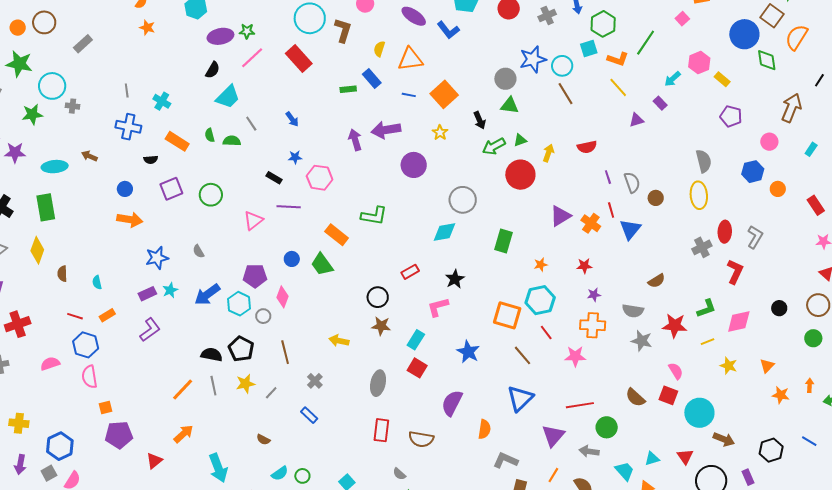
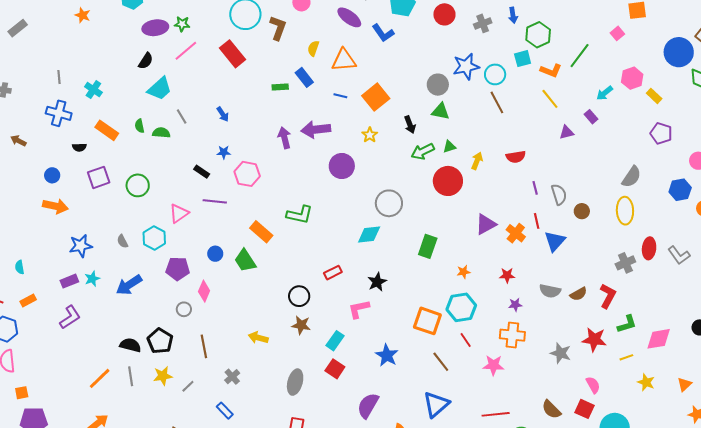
gray semicircle: (704, 161) -> (631, 177), turned 45
gray L-shape: (755, 237) -> (679, 255), turned 110
red L-shape: (735, 272) -> (608, 296), moved
cyan hexagon: (239, 304) -> (154, 238), moved
gray semicircle: (633, 311) -> (550, 291), moved

